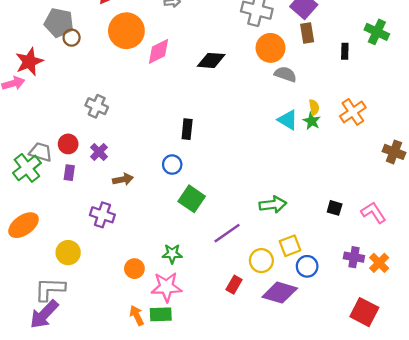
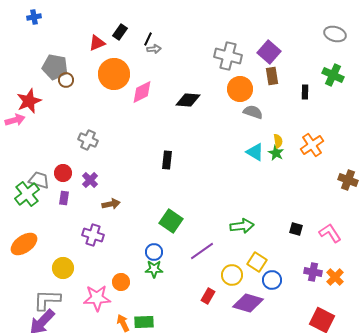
blue circle: (172, 165) -> (154, 252), moved
yellow square: (290, 246) -> (257, 262), turned -36
pink star: (166, 287) -> (97, 298), moved

